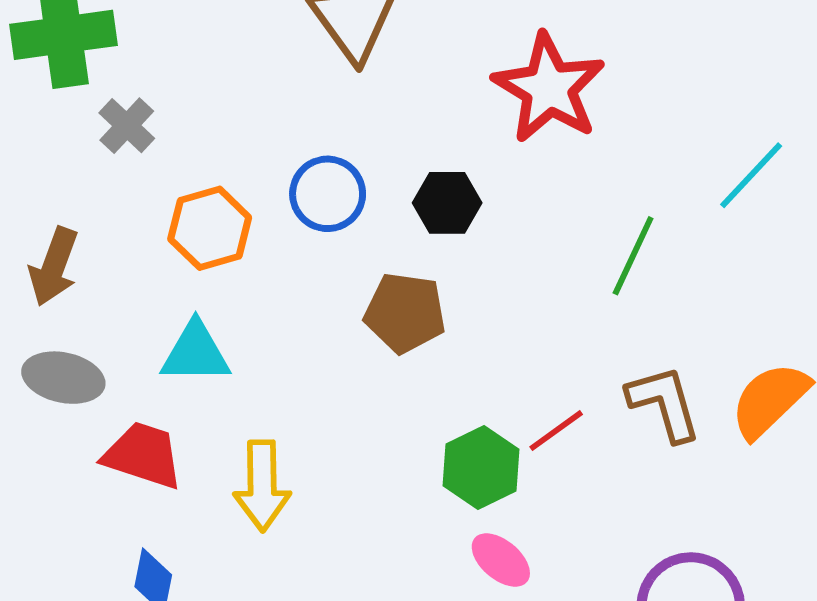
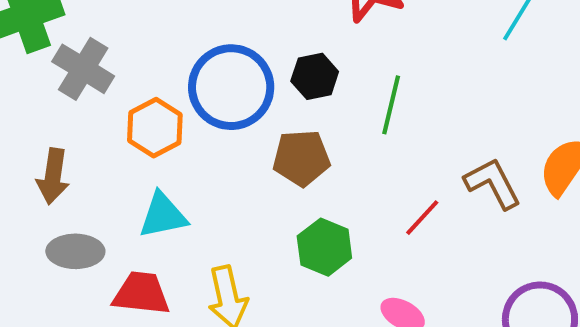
gray cross: (127, 126) -> (83, 69), size x1.5
blue circle: (328, 194) -> (231, 87), size x1.6
green line: (633, 256) -> (391, 105), moved
green hexagon: (481, 468) -> (324, 247), moved

